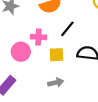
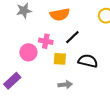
gray arrow: (56, 83) -> (65, 85), moved

